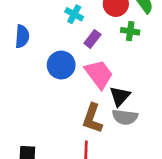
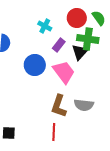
green cross: (130, 31) -> (88, 39), size x1.5
black triangle: (120, 96) -> (80, 52), moved

